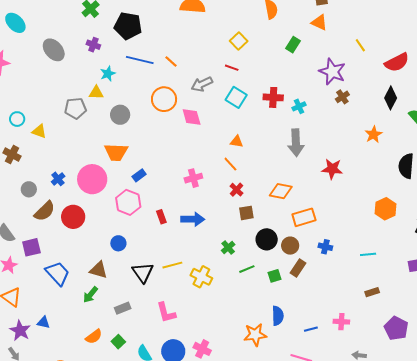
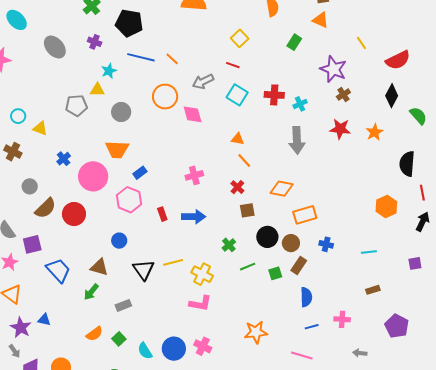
orange line: (230, 164) -> (244, 160), moved
red star: (332, 169) -> (340, 129), moved
blue cross: (58, 179) -> (64, 159), moved
pink L-shape: (166, 313) -> (200, 303), moved, turned -65
blue semicircle: (278, 316) -> (306, 297), moved

